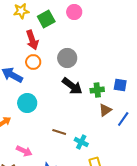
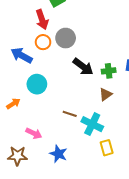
gray circle: (67, 58) -> (66, 38), moved
brown triangle: (105, 110) -> (106, 94), moved
cyan cross: (81, 142) -> (92, 124), size x1.5

